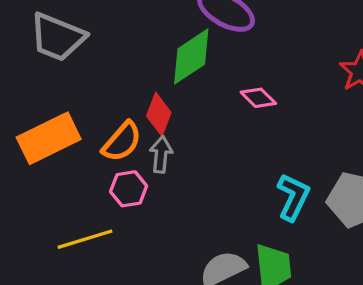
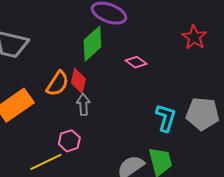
orange semicircle: (122, 142) -> (58, 84), moved
pink hexagon: (129, 189) -> (69, 141), moved

